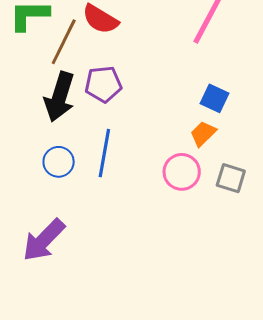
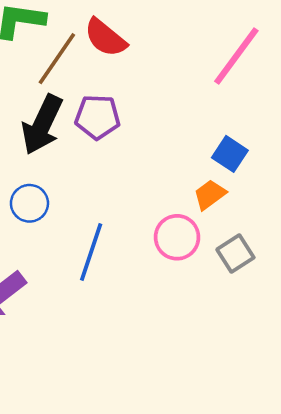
blue line: (104, 153) -> (91, 252), moved
gray square: (231, 178) -> (235, 253), turned 32

